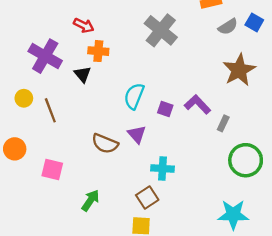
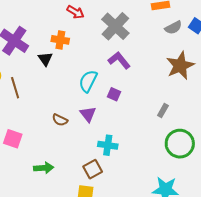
red arrow: (84, 25) -> (75, 12), moved
purple L-shape: (197, 104) -> (119, 60), moved
brown semicircle: (105, 144) -> (60, 120), size x0.7
green arrow: (90, 200) -> (44, 168), turned 48

